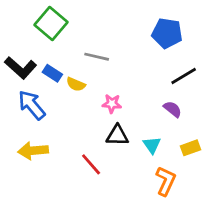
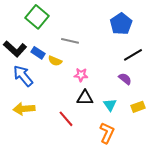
blue pentagon: (167, 33) -> (121, 24), turned 30
orange L-shape: (166, 181) -> (107, 133), moved

